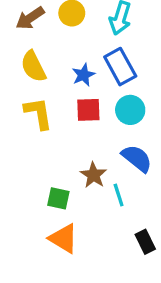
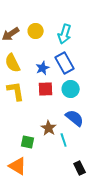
orange triangle: (63, 238) -> (18, 166), moved

